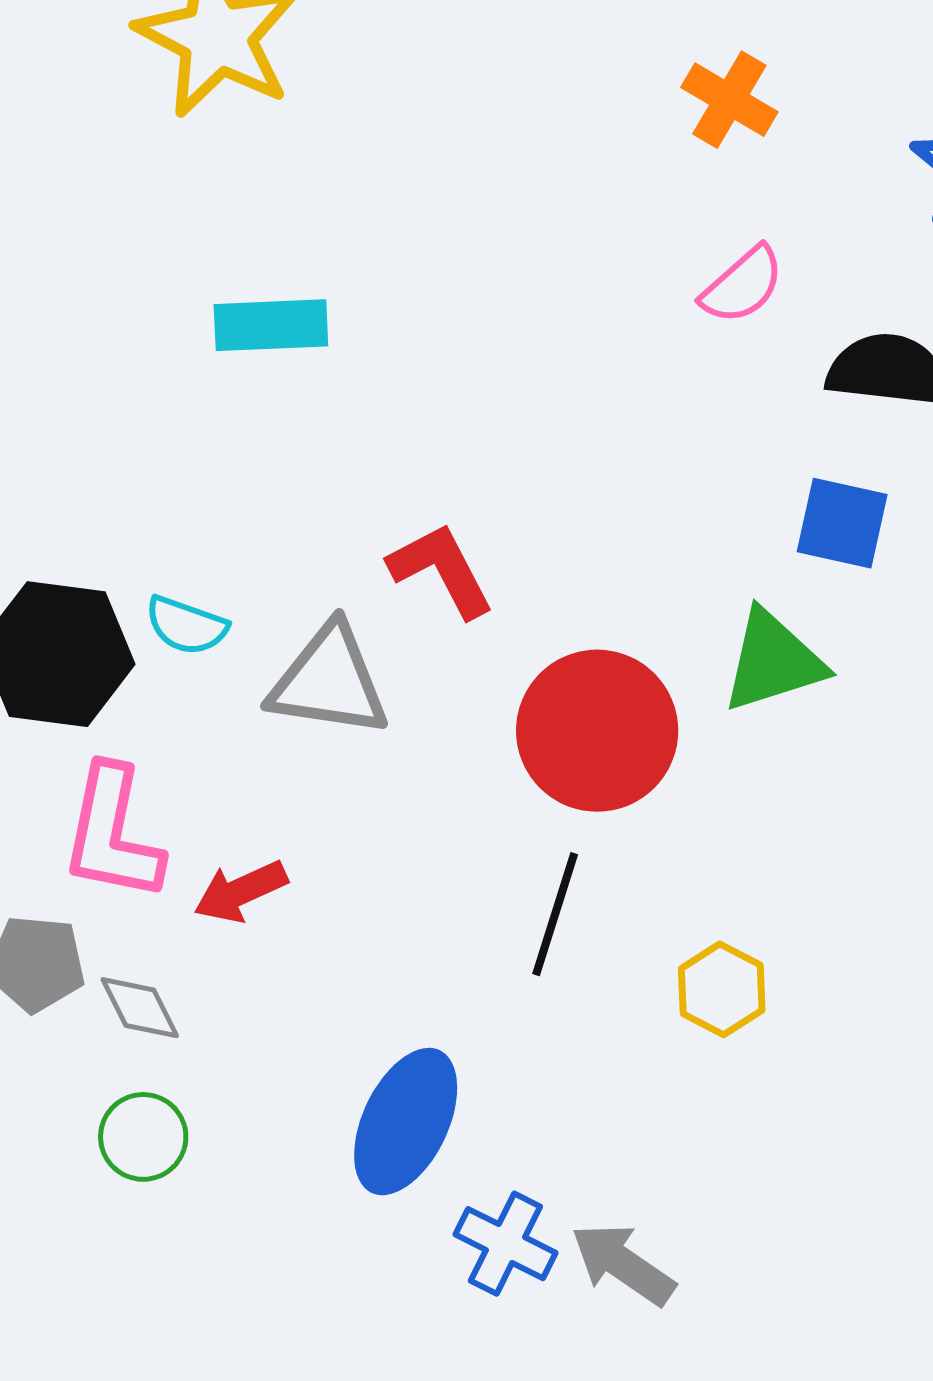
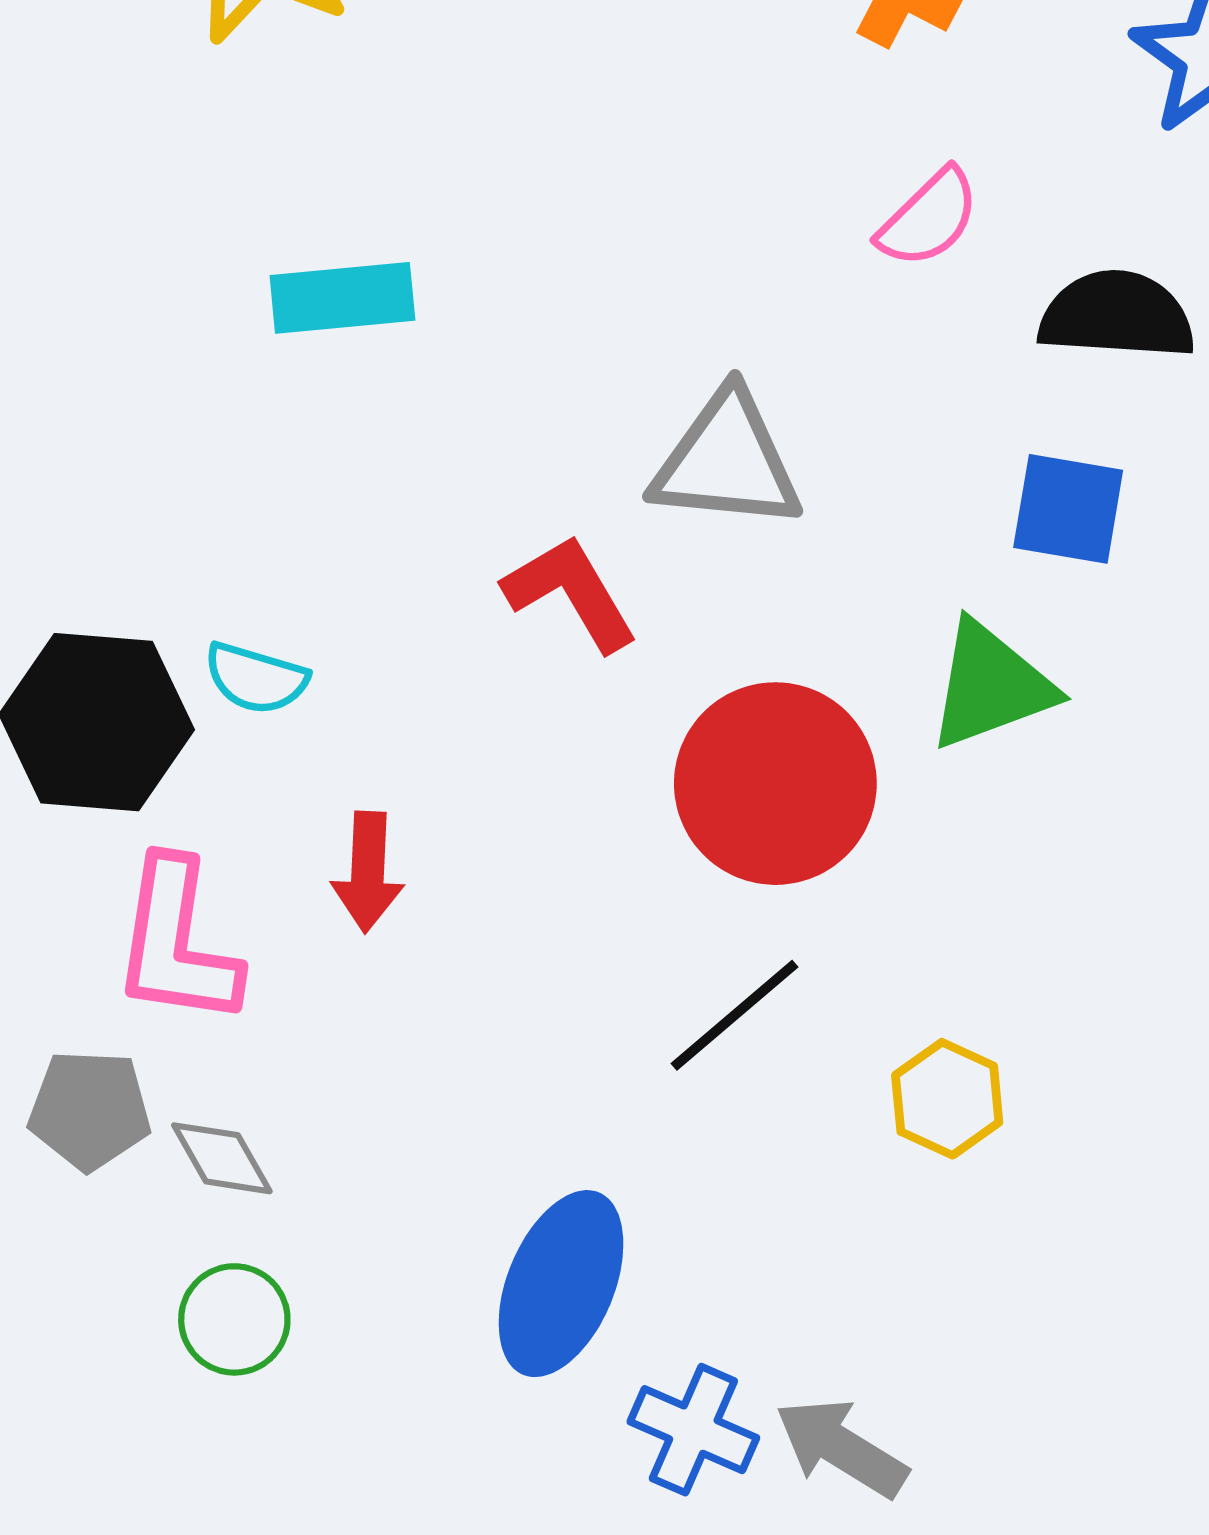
gray triangle: (329, 681) -> (727, 461), moved
red arrow: (241, 891) -> (368, 872), moved, turned -60
black line: (555, 914) -> (734, 1015), turned 35

